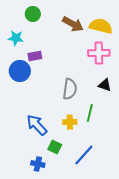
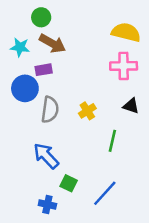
brown arrow: (73, 24) -> (52, 43), moved
gray semicircle: (70, 89) -> (50, 110), moved
yellow cross: (70, 122) -> (87, 111), moved, turned -32

